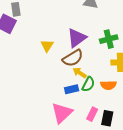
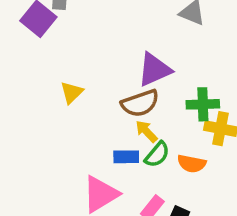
green cross: (109, 39) -> (203, 104), moved
yellow triangle: (47, 46) -> (72, 92), moved

